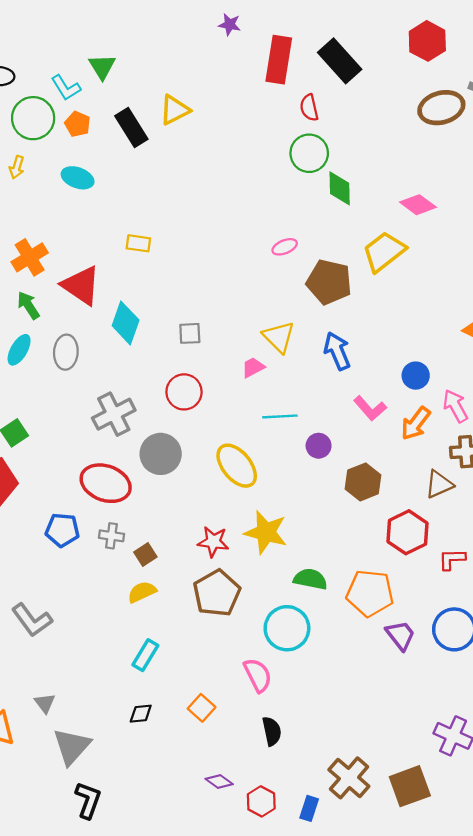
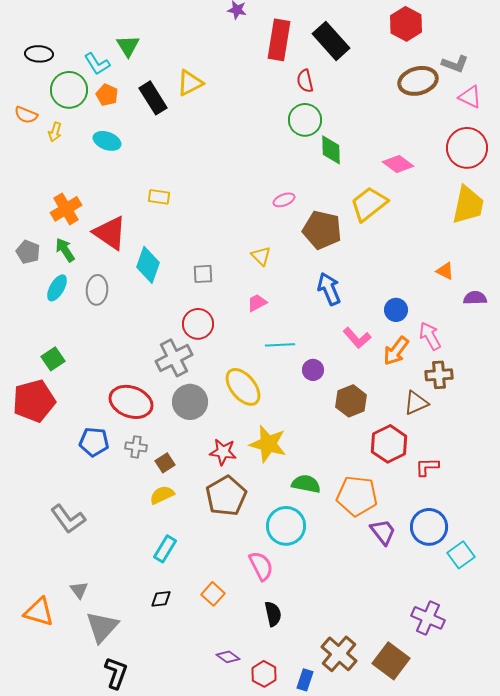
yellow triangle: (279, 337) -> (261, 256), moved, size x0.7
gray cross: (114, 414) -> (174, 358), moved
gray circle: (161, 454) -> (190, 402), moved
brown square: (410, 786) -> (391, 661), turned -33

